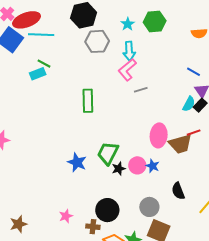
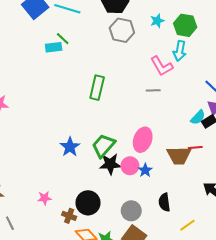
cyan arrow: (129, 51) -> (180, 51), moved
pink L-shape: (127, 70) -> (162, 66), moved, turned -95
pink ellipse: (159, 135) -> (143, 140), moved
black star: (119, 169) -> (110, 164), size x1.5

